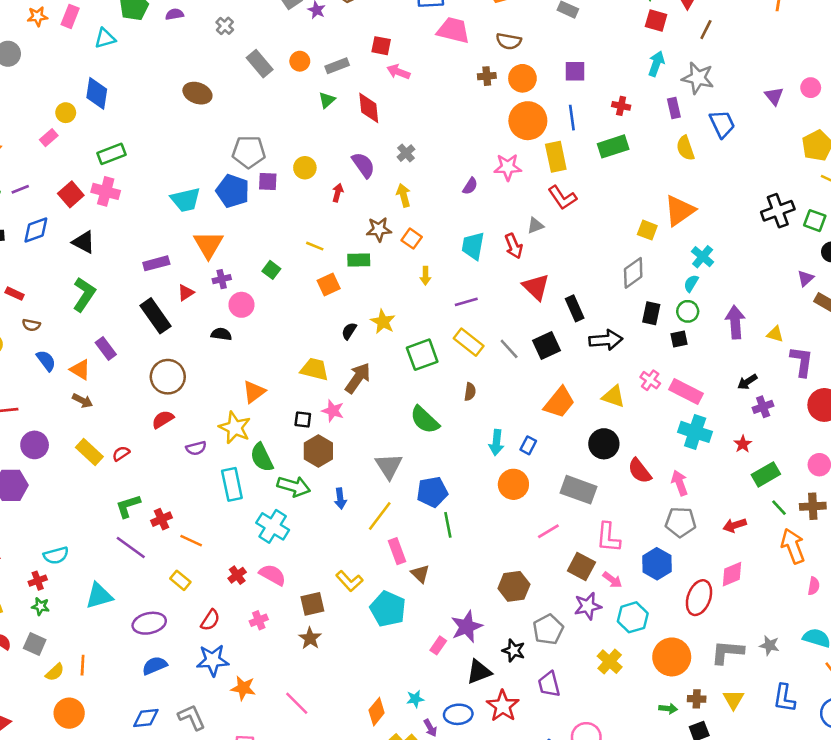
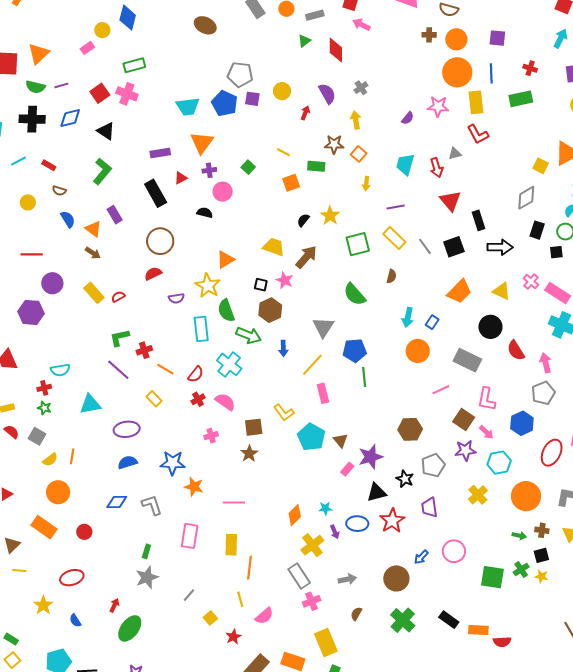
gray pentagon: (680, 522) -> (543, 393), turned -30
brown triangle: (420, 574) -> (341, 440), moved
red semicircle: (210, 620) -> (196, 374), moved
pink line: (297, 703) -> (234, 502), turned -50

